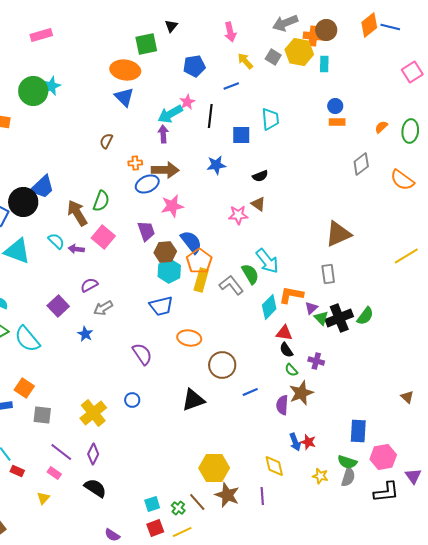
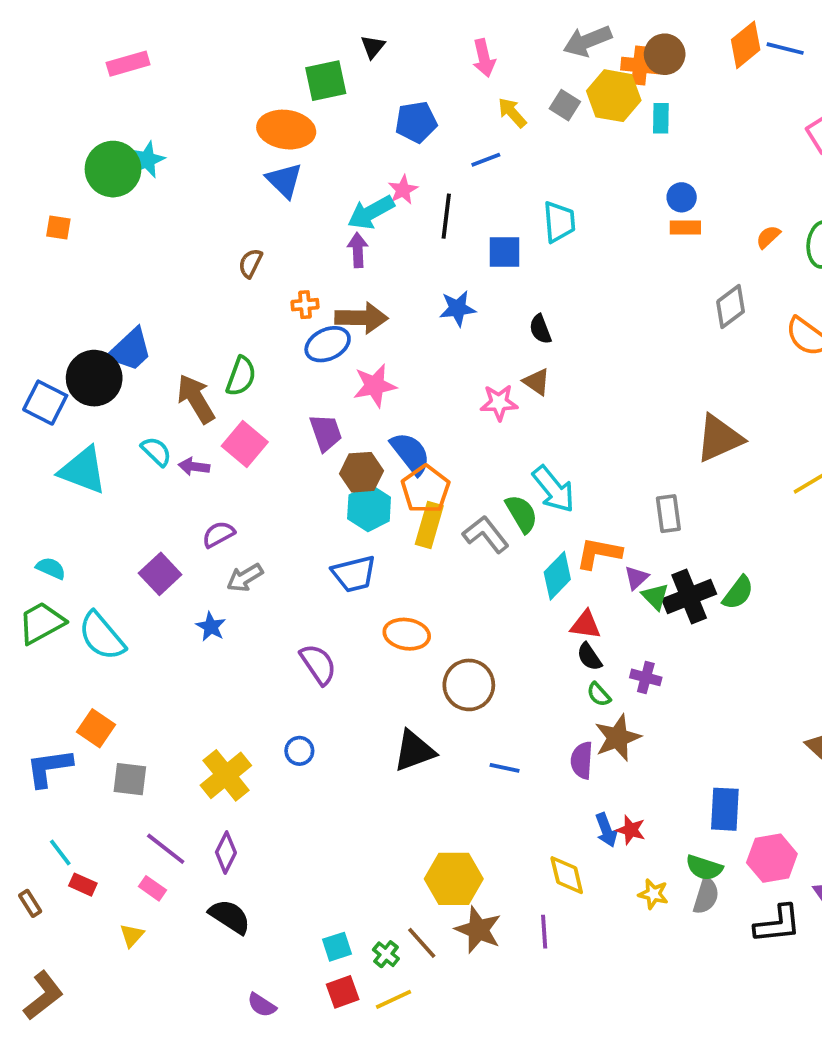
black semicircle: (260, 176) -> (540, 329), turned 91
brown triangle: (338, 234) -> (719, 438), moved
blue line: (250, 392) -> (505, 768), moved, turned 35

